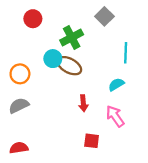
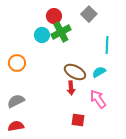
red circle: (33, 19) -> (54, 16), moved
cyan circle: (53, 59) -> (42, 35), moved
brown ellipse: (69, 66) -> (75, 72), moved
gray semicircle: (19, 106) -> (16, 101), moved

